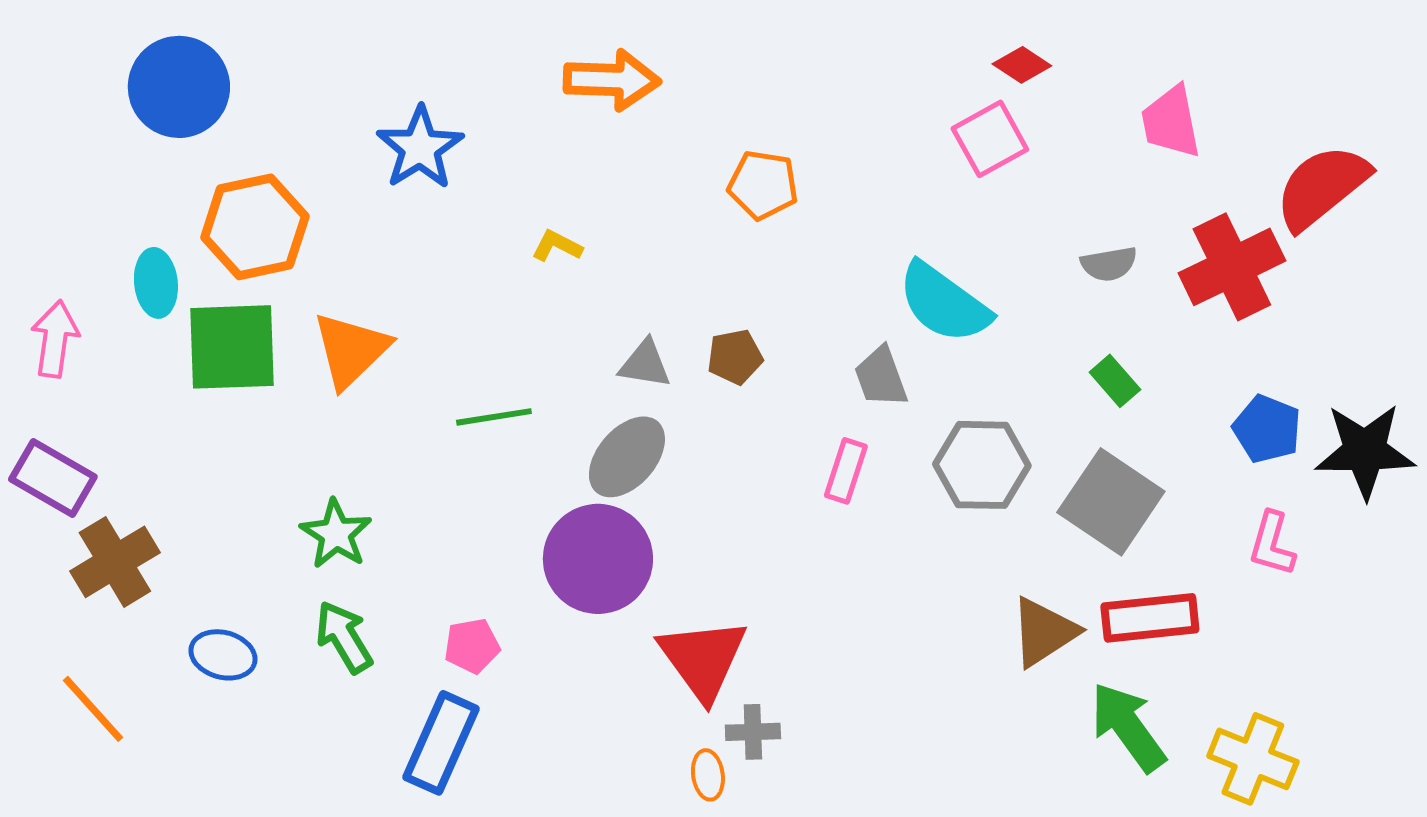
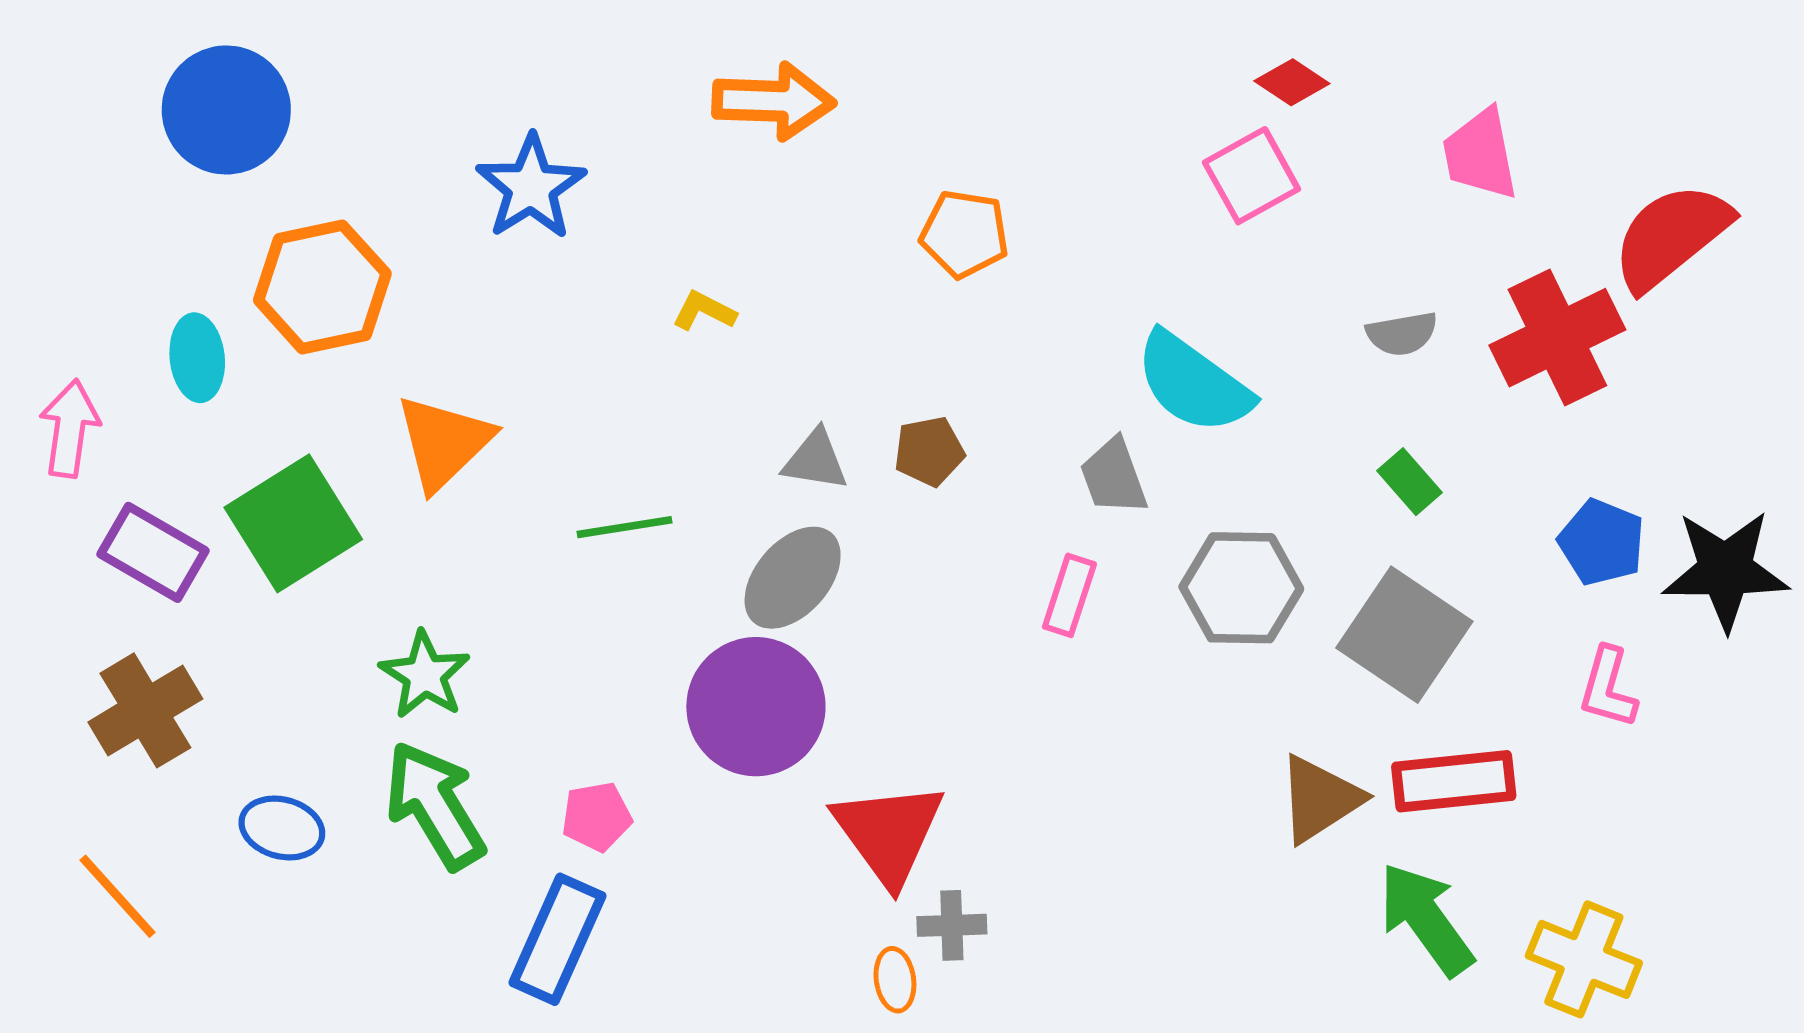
green square: (232, 347) -> (293, 523), moved, turned -30
purple rectangle: (53, 478) -> (153, 552), moved
green arrow: (344, 637) -> (435, 805), size x1.4

